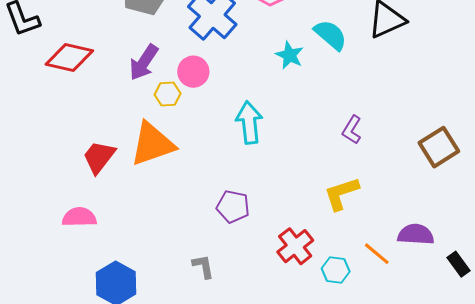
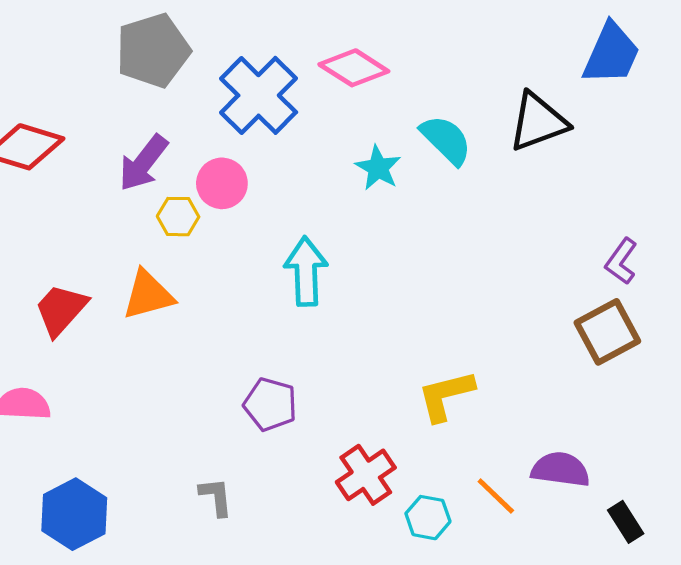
purple L-shape: (352, 130) -> (621, 261), moved
orange triangle: (152, 144) -> (148, 295), size x0.7

